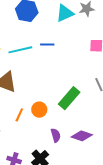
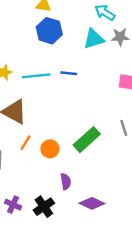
orange line: (19, 115) -> (26, 143), moved
purple diamond: (82, 136) -> (92, 203), moved

